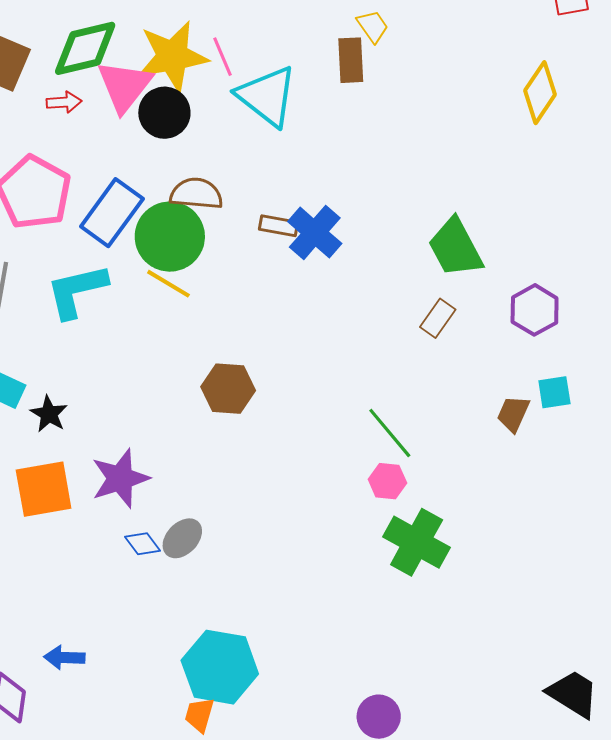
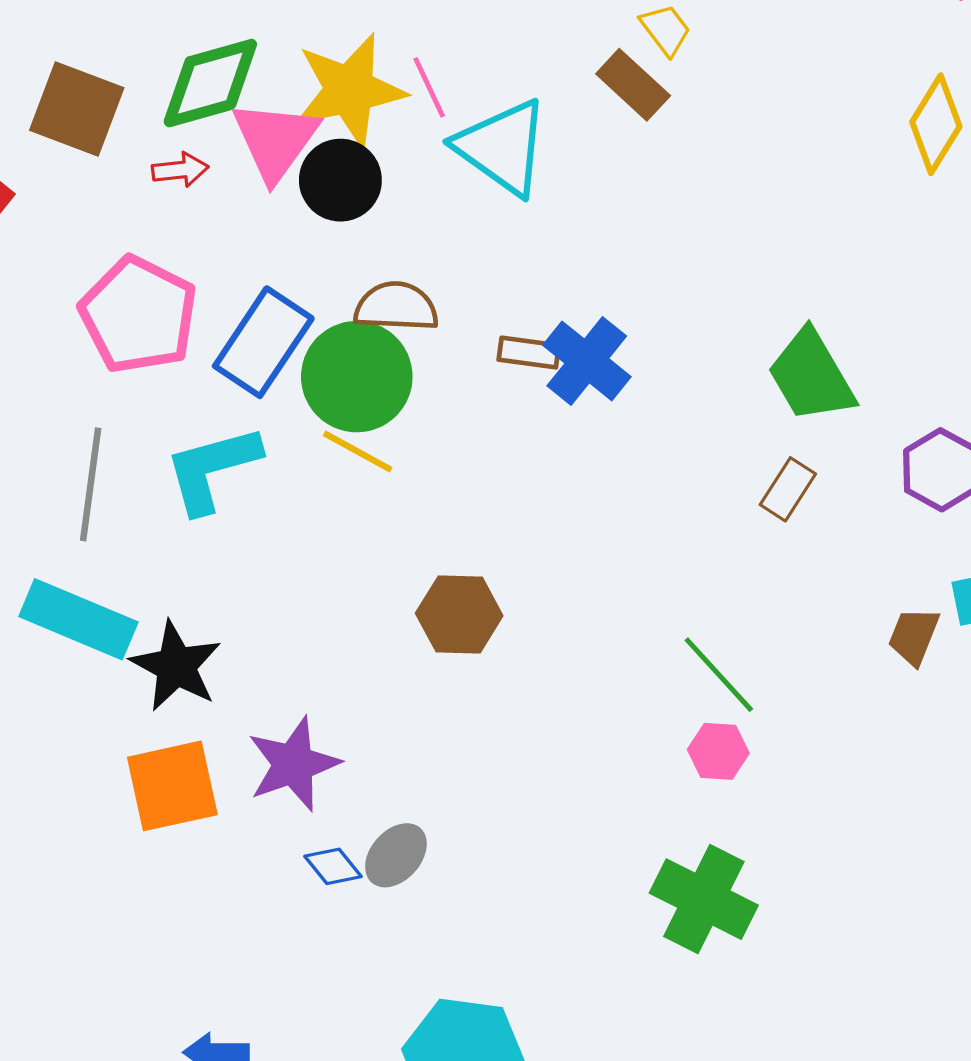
brown rectangle: (351, 60) -> (633, 85), turned -42
black star: (49, 414) -> (176, 666), size x1.5
green cross: (417, 542) -> (704, 899), moved

